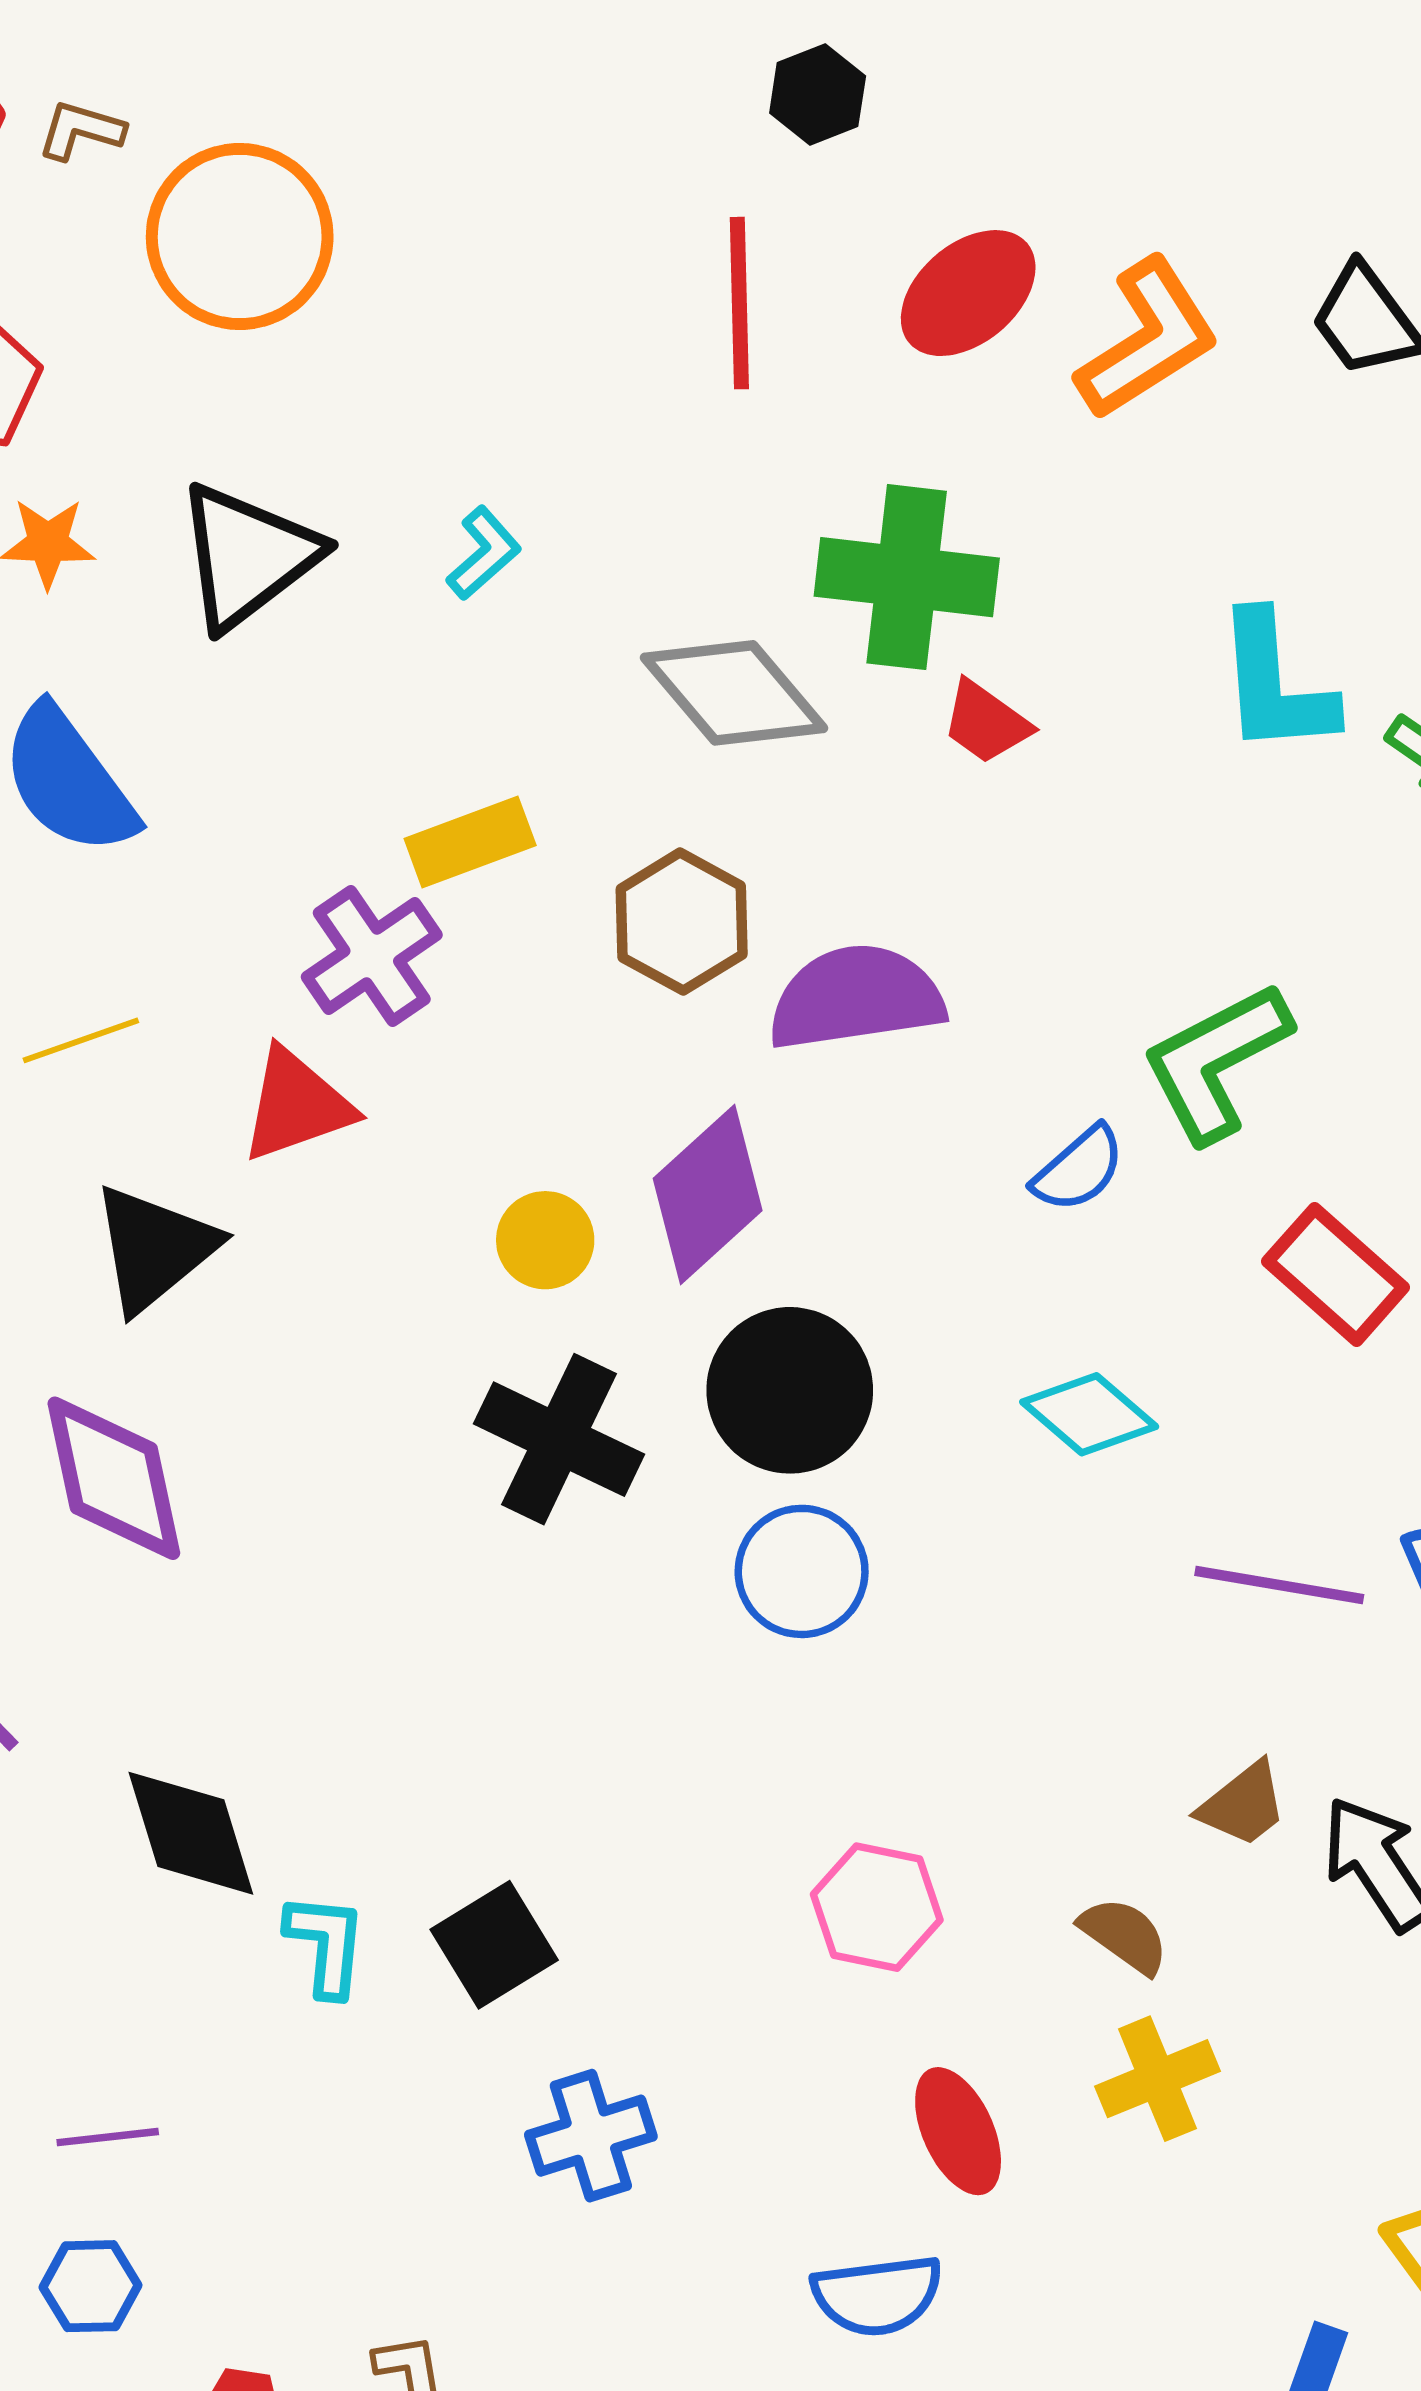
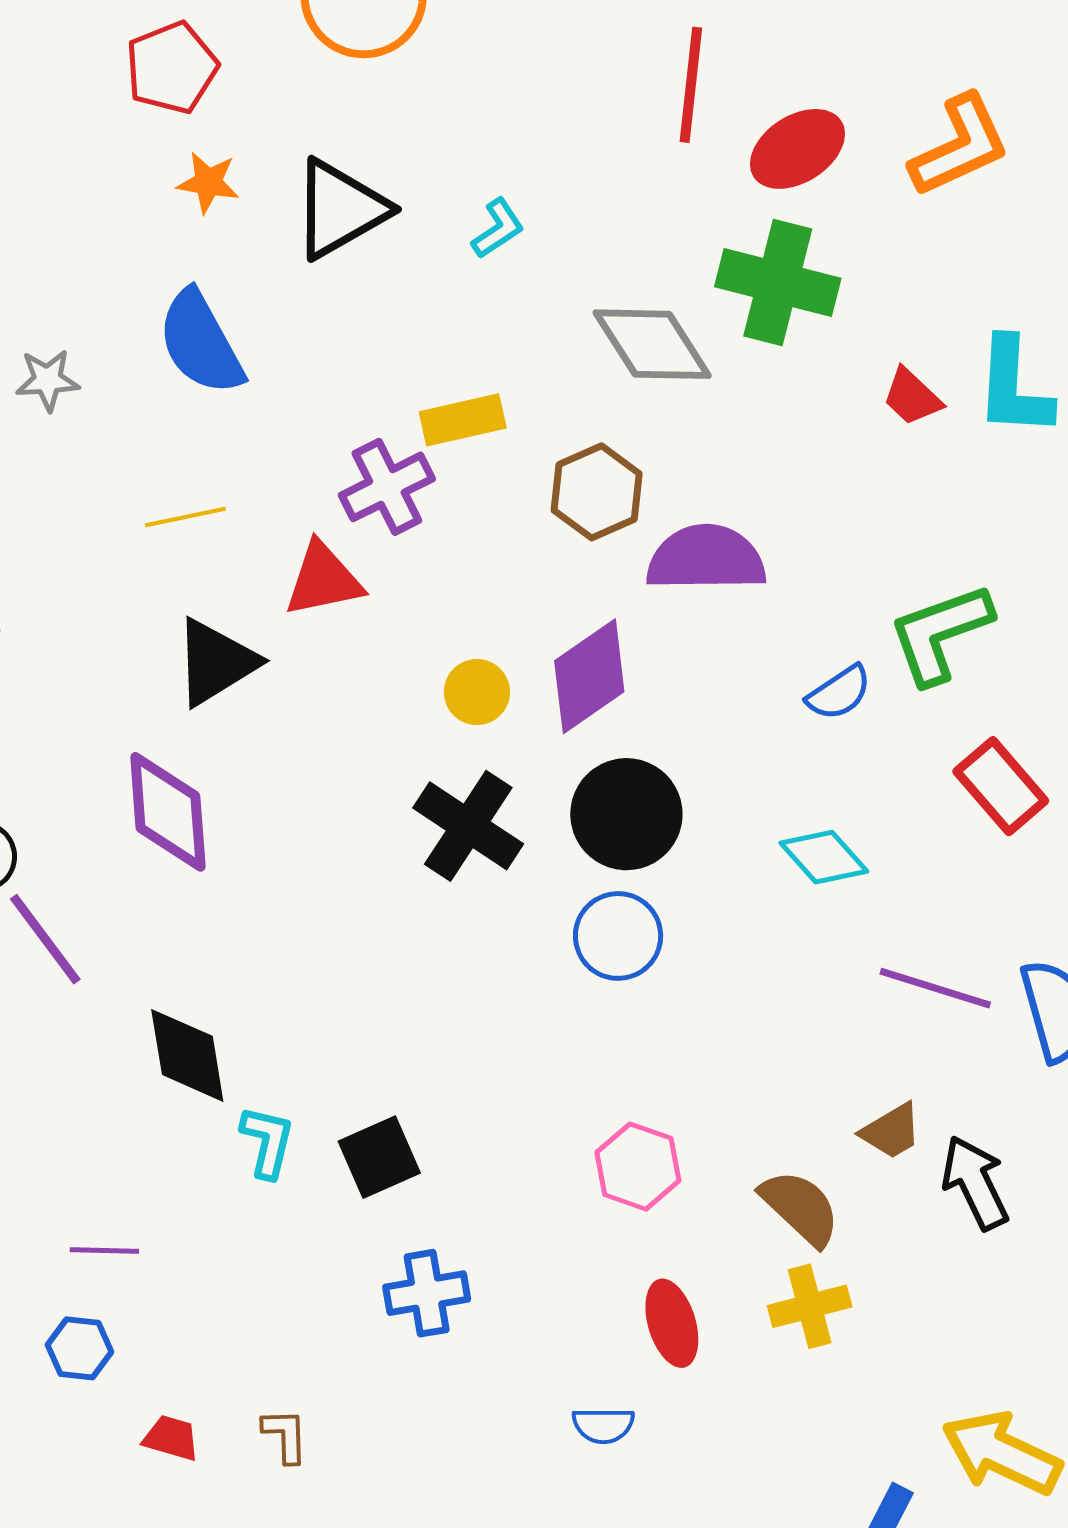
red ellipse: (968, 293) -> (797, 149), moved
red trapezoid: (986, 722) -> (912, 397), moved
brown semicircle: (1124, 1935) -> (800, 1208), size x1.4
blue semicircle: (877, 2295) -> (603, 1425), size x0.7

